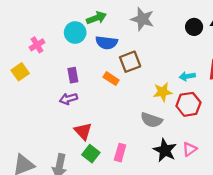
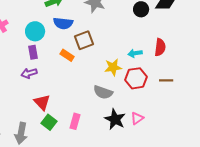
cyan circle: (75, 33) -> (35, 31), moved

